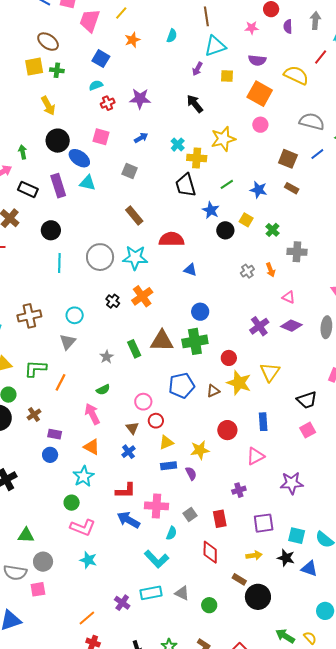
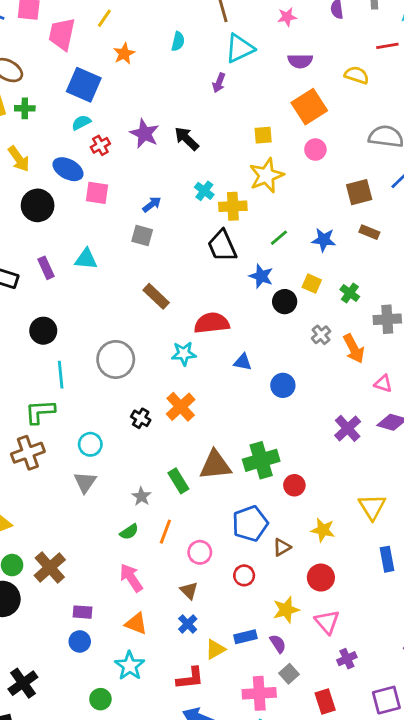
red line: (321, 57) -> (387, 46), turned 49
blue square: (101, 59) -> (84, 85), size x1.4
yellow semicircle: (296, 75) -> (357, 75), size x0.7
yellow square: (227, 76) -> (263, 135), moved
orange square: (260, 94) -> (309, 107), turned 35
purple star: (140, 99) -> (144, 134), turned 30
black arrow: (195, 104) -> (187, 139), moved
blue arrow: (141, 138) -> (152, 204), moved
blue ellipse: (79, 158) -> (68, 169), moved
brown square: (288, 159) -> (359, 192), turned -30
purple rectangle: (58, 186) -> (46, 268), size x0.7
cyan star: (135, 258) -> (184, 354), moved, size x0.7
orange arrow: (271, 270) -> (354, 349), size x1.5
gray cross: (247, 271) -> (321, 335), moved
blue circle: (200, 312) -> (283, 385), moved
red circle: (229, 358) -> (294, 485), moved
green L-shape: (35, 369) -> (40, 412), moved
yellow triangle: (270, 372) -> (372, 507), moved
orange line: (60, 382) -> (165, 532), moved
yellow star: (239, 383) -> (323, 530), moved, size x0.7
green semicircle: (103, 390) -> (129, 532), moved
brown triangle: (213, 391) -> (282, 547), moved
brown cross: (34, 415) -> (50, 568), moved, size x1.6
red circle: (156, 421) -> (244, 575), moved
blue rectangle: (263, 422) -> (387, 559), moved
yellow triangle: (166, 443) -> (215, 649), moved
pink triangle: (256, 456) -> (327, 622), moved, turned -36
green circle: (72, 503) -> (100, 699), moved
pink cross: (157, 506) -> (259, 693), moved
gray square: (190, 515) -> (289, 674), moved

